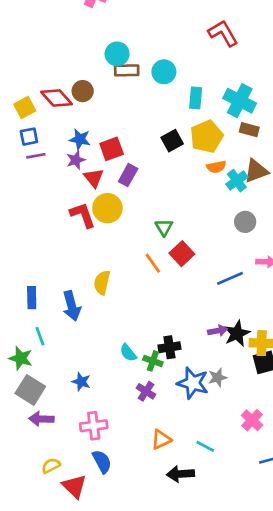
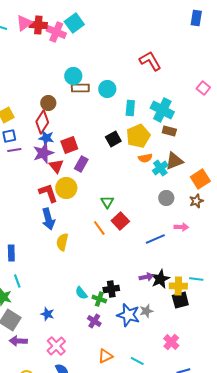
red diamond: (56, 98) -> (42, 122), moved, turned 75
purple star: (76, 160) -> (43, 153), size x1.5
blue arrow: (72, 306) -> (48, 219), moved
pink cross: (94, 426) -> (56, 346), turned -36

